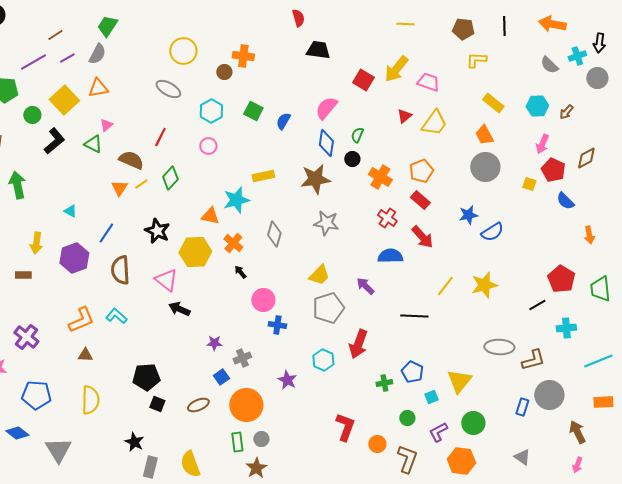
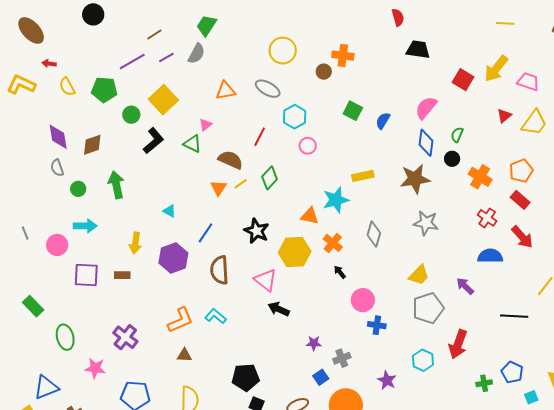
orange triangle: (98, 88) -> (226, 91), moved
cyan hexagon: (211, 111) -> (295, 117), moved

